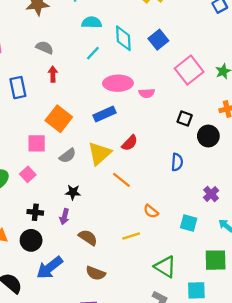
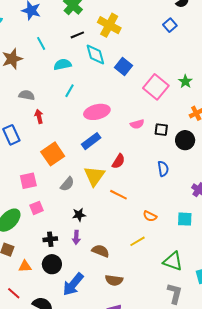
cyan diamond: (123, 38) -> (95, 54), moved
pink semicircle: (147, 93) -> (137, 124), moved
orange square: (59, 119) -> (53, 154), turned 30
pink square: (37, 143) -> (28, 181), moved
pink square: (28, 174) -> (36, 208), turned 32

